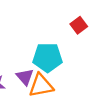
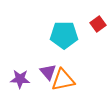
cyan pentagon: (48, 58) -> (64, 35), moved

